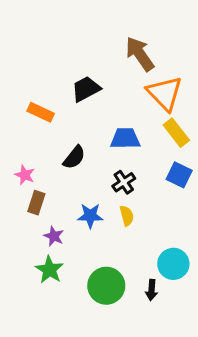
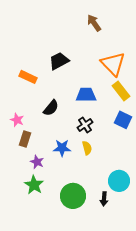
brown arrow: (140, 54) -> (94, 23), moved, size x0.7

